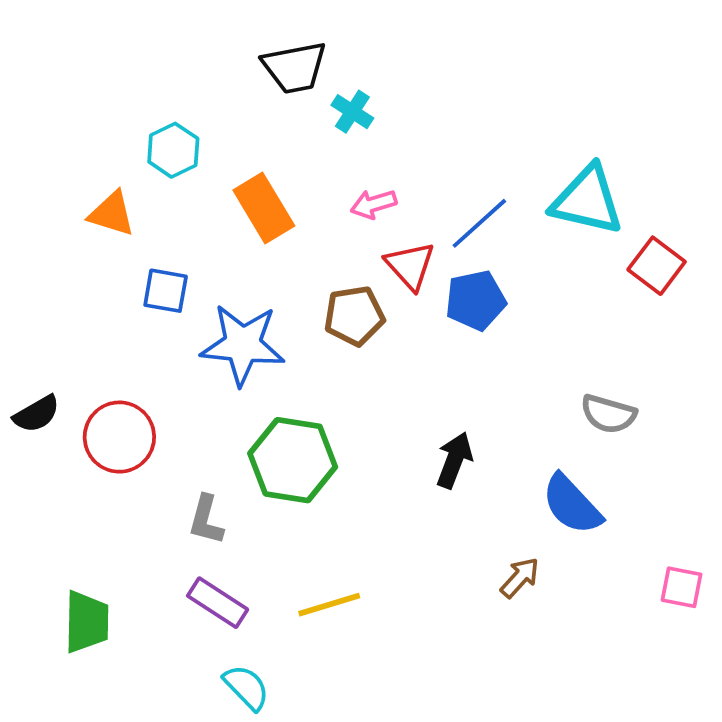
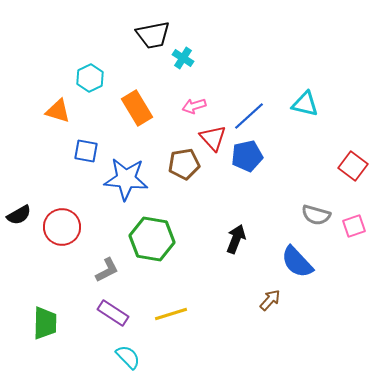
cyan triangle: (587, 200) -> (305, 104), size x0.7
red square: (657, 266) -> (353, 166), moved
gray L-shape: (206, 520) -> (107, 270), turned -132
pink square: (682, 587) -> (354, 226), moved, turned -30

